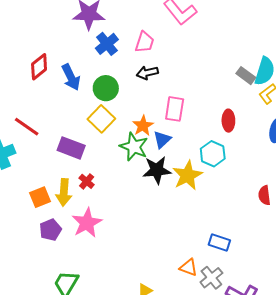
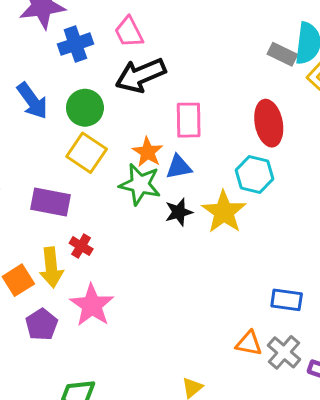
pink trapezoid: (145, 42) -> (129, 32), turned 145
blue cross: (107, 44) -> (75, 44), turned 30
black arrow: (147, 73) -> (141, 75), size x1.6
red ellipse: (228, 121) -> (269, 123), size x1.4
blue triangle: (162, 140) -> (179, 167), turned 42
black star: (157, 170) -> (179, 212), size x0.7

